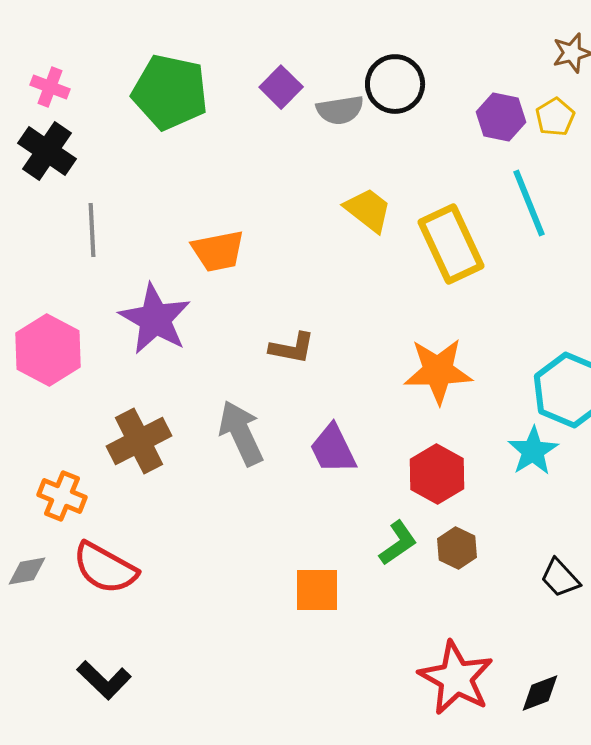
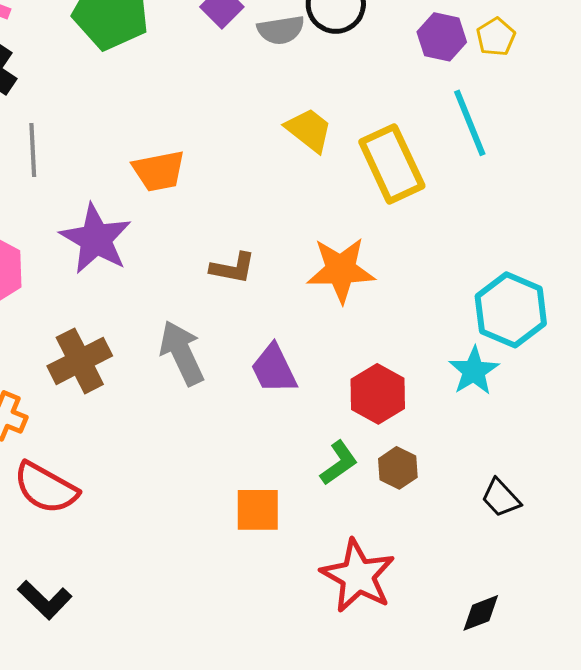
orange star: (438, 371) -> (341, 270), moved
red star: (456, 678) -> (358, 576), moved

